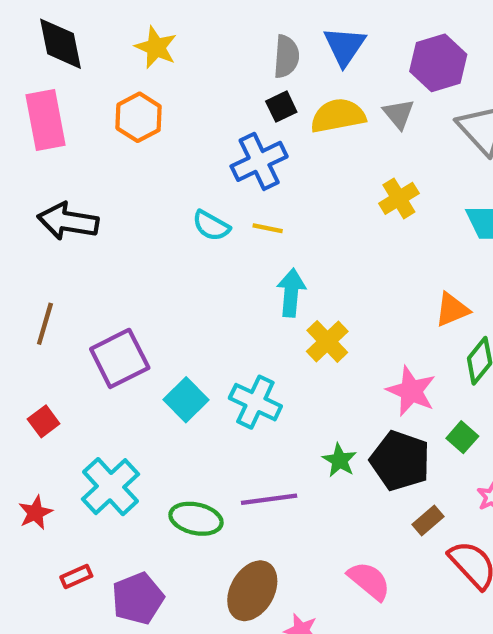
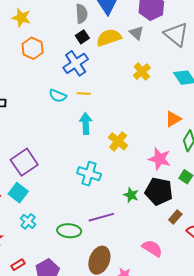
orange hexagon: (139, 117) -> (33, 48), moved
cyan arrow: (291, 293) -> (86, 124), moved
cyan square: (186, 400) -> (18, 193), moved
cyan cross: (111, 487) -> (28, 221), size x0.6

